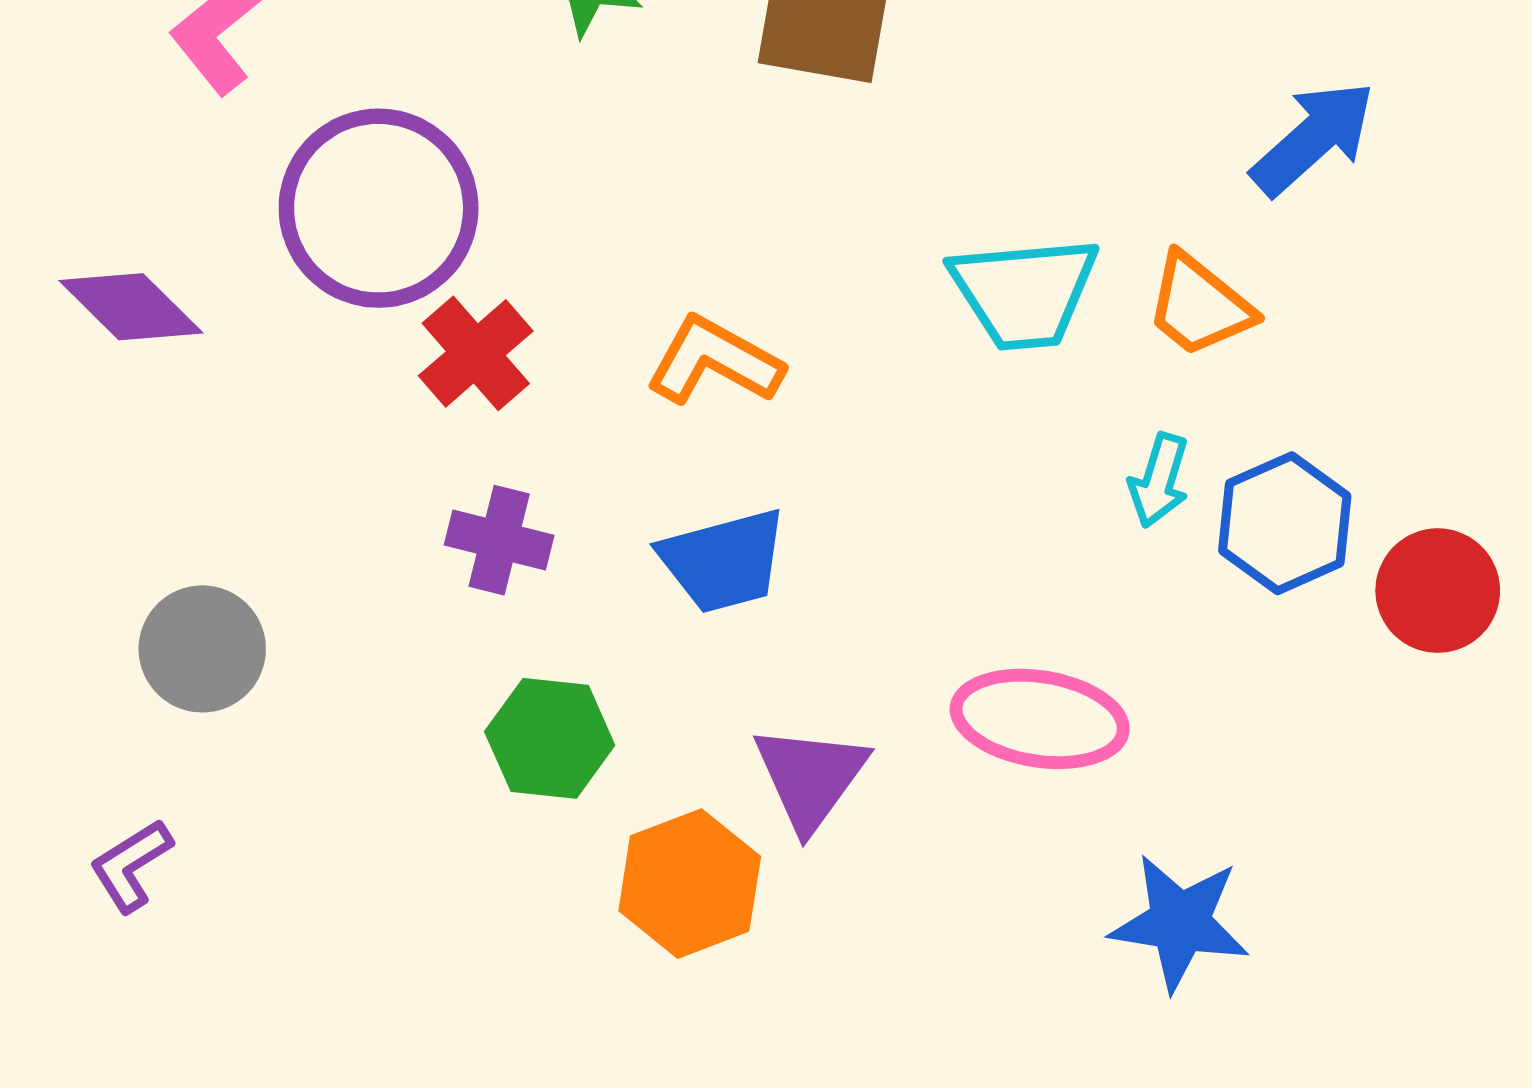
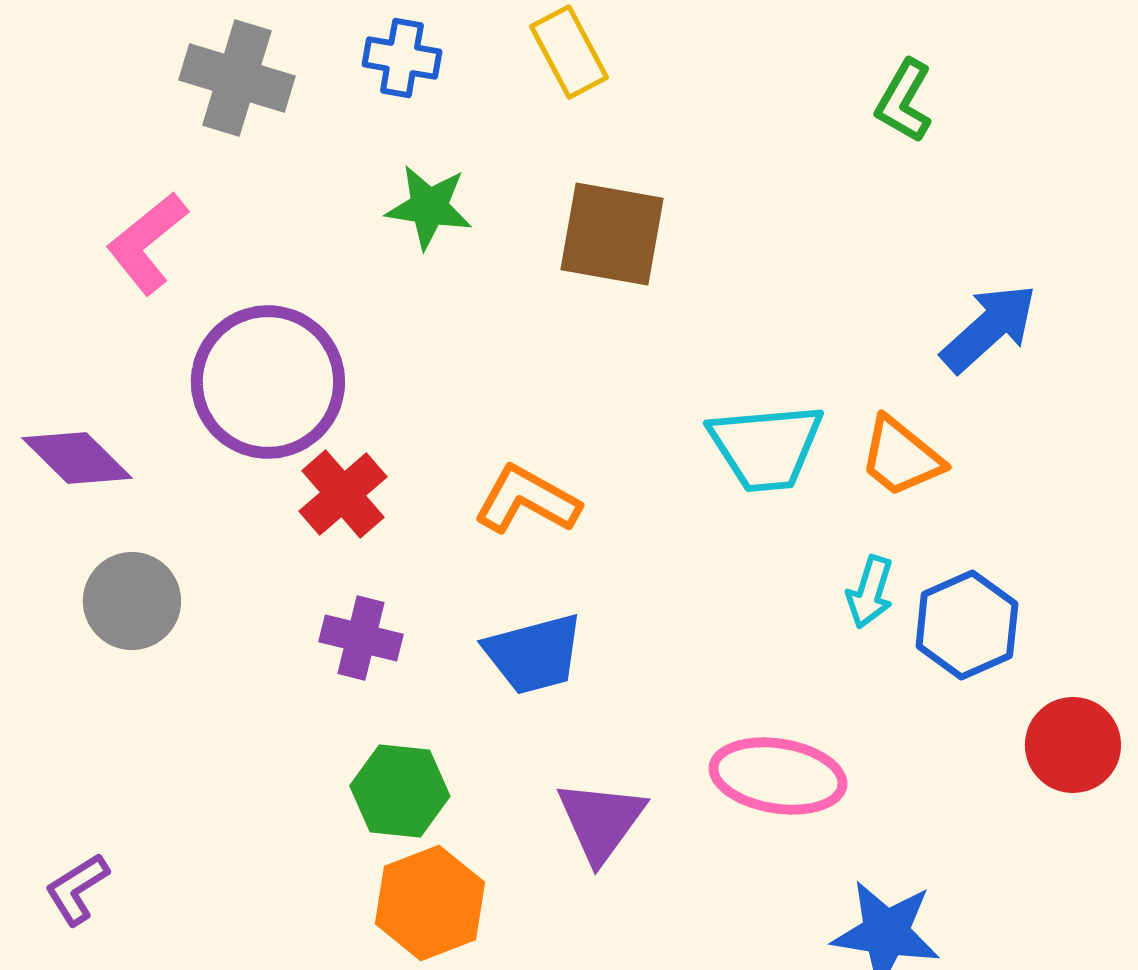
red circle: (1438, 591) -> (1073, 745), moved
gray circle: (202, 649) -> (132, 601), moved
orange hexagon: (690, 884) -> (430, 903), moved

